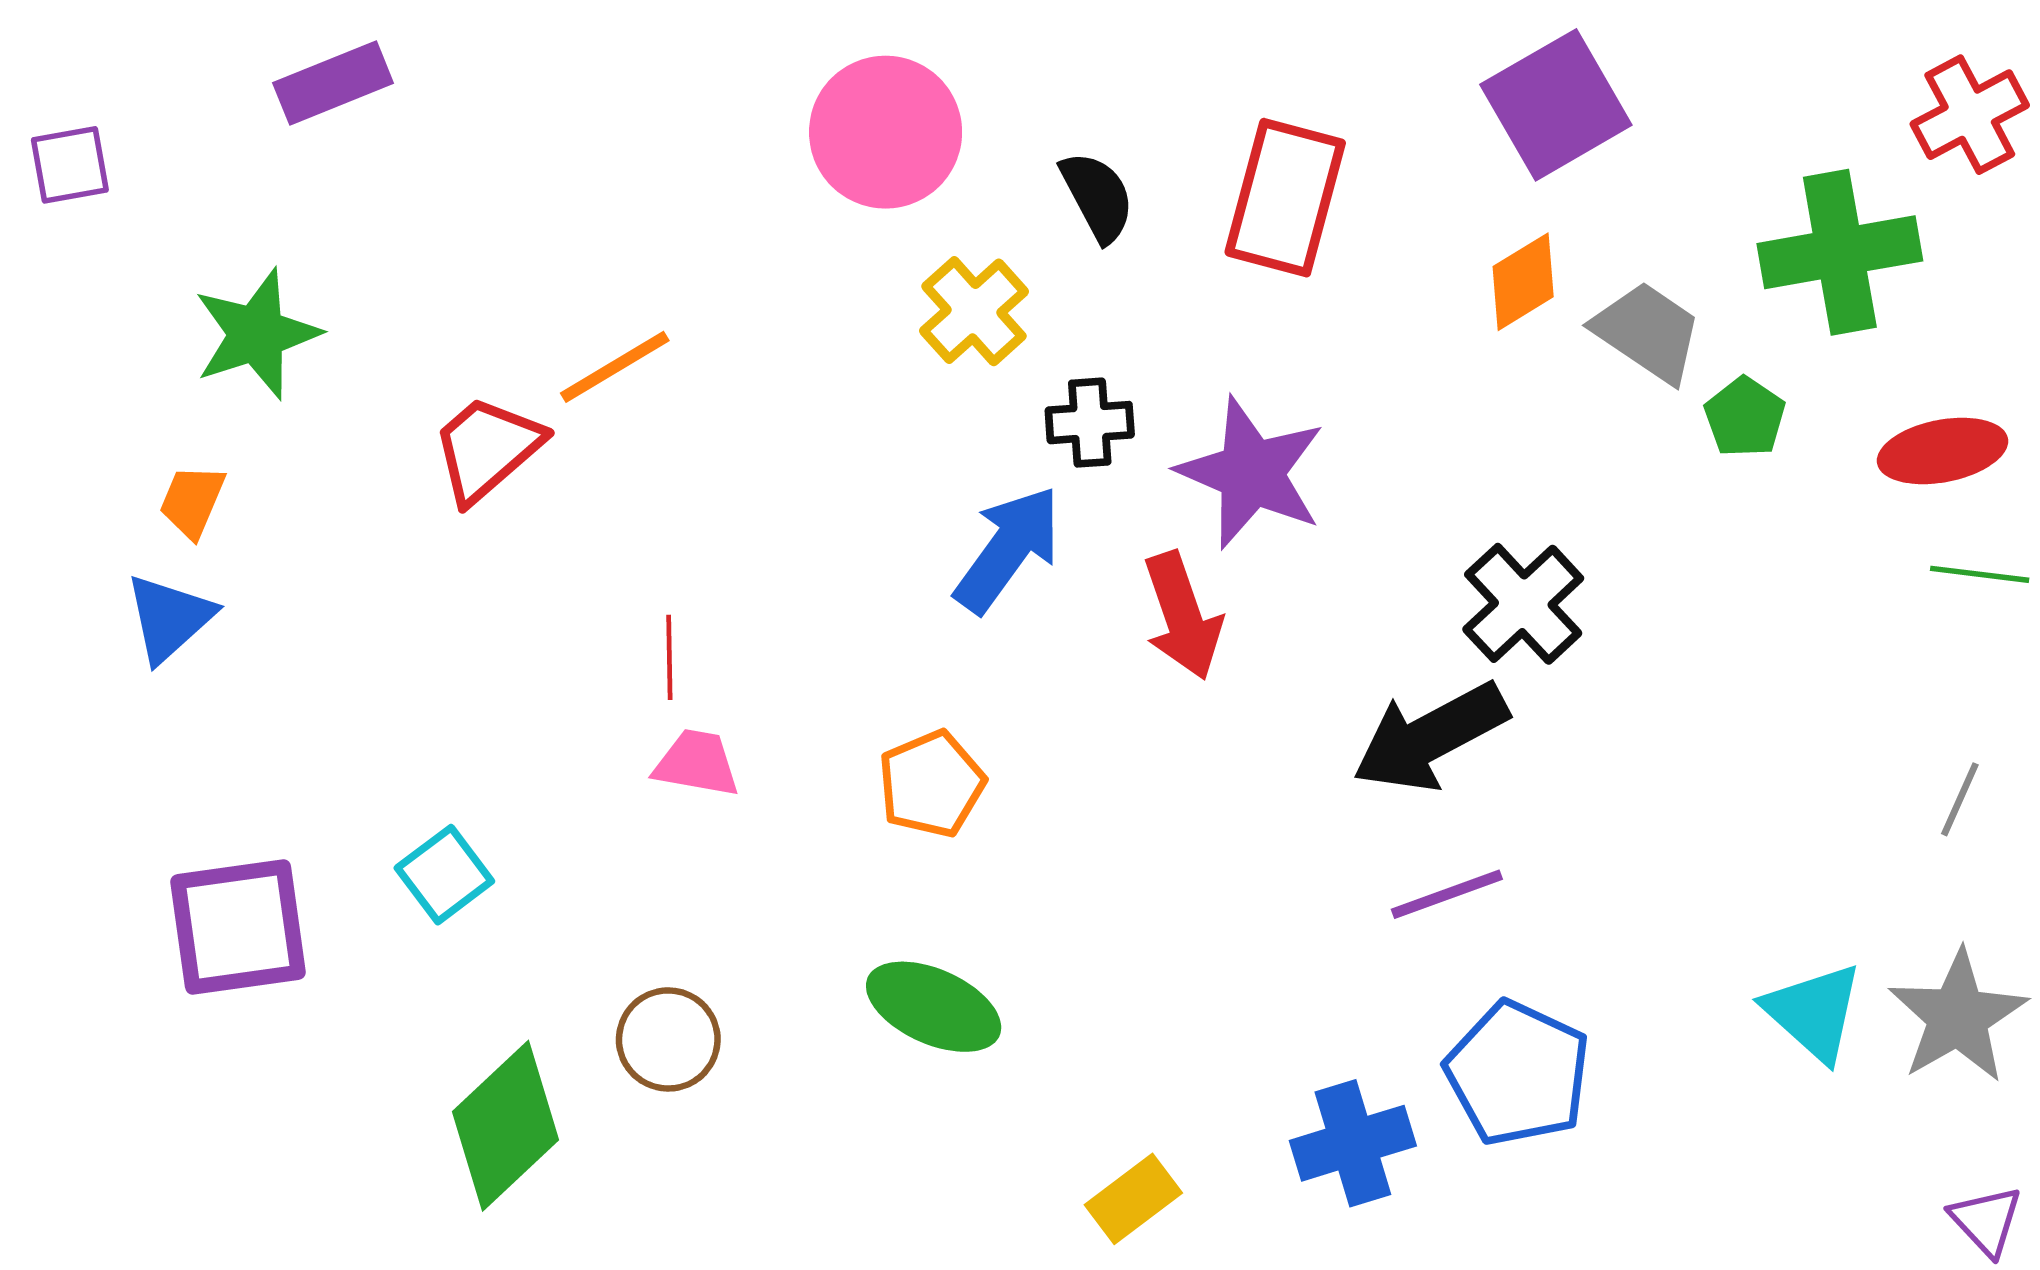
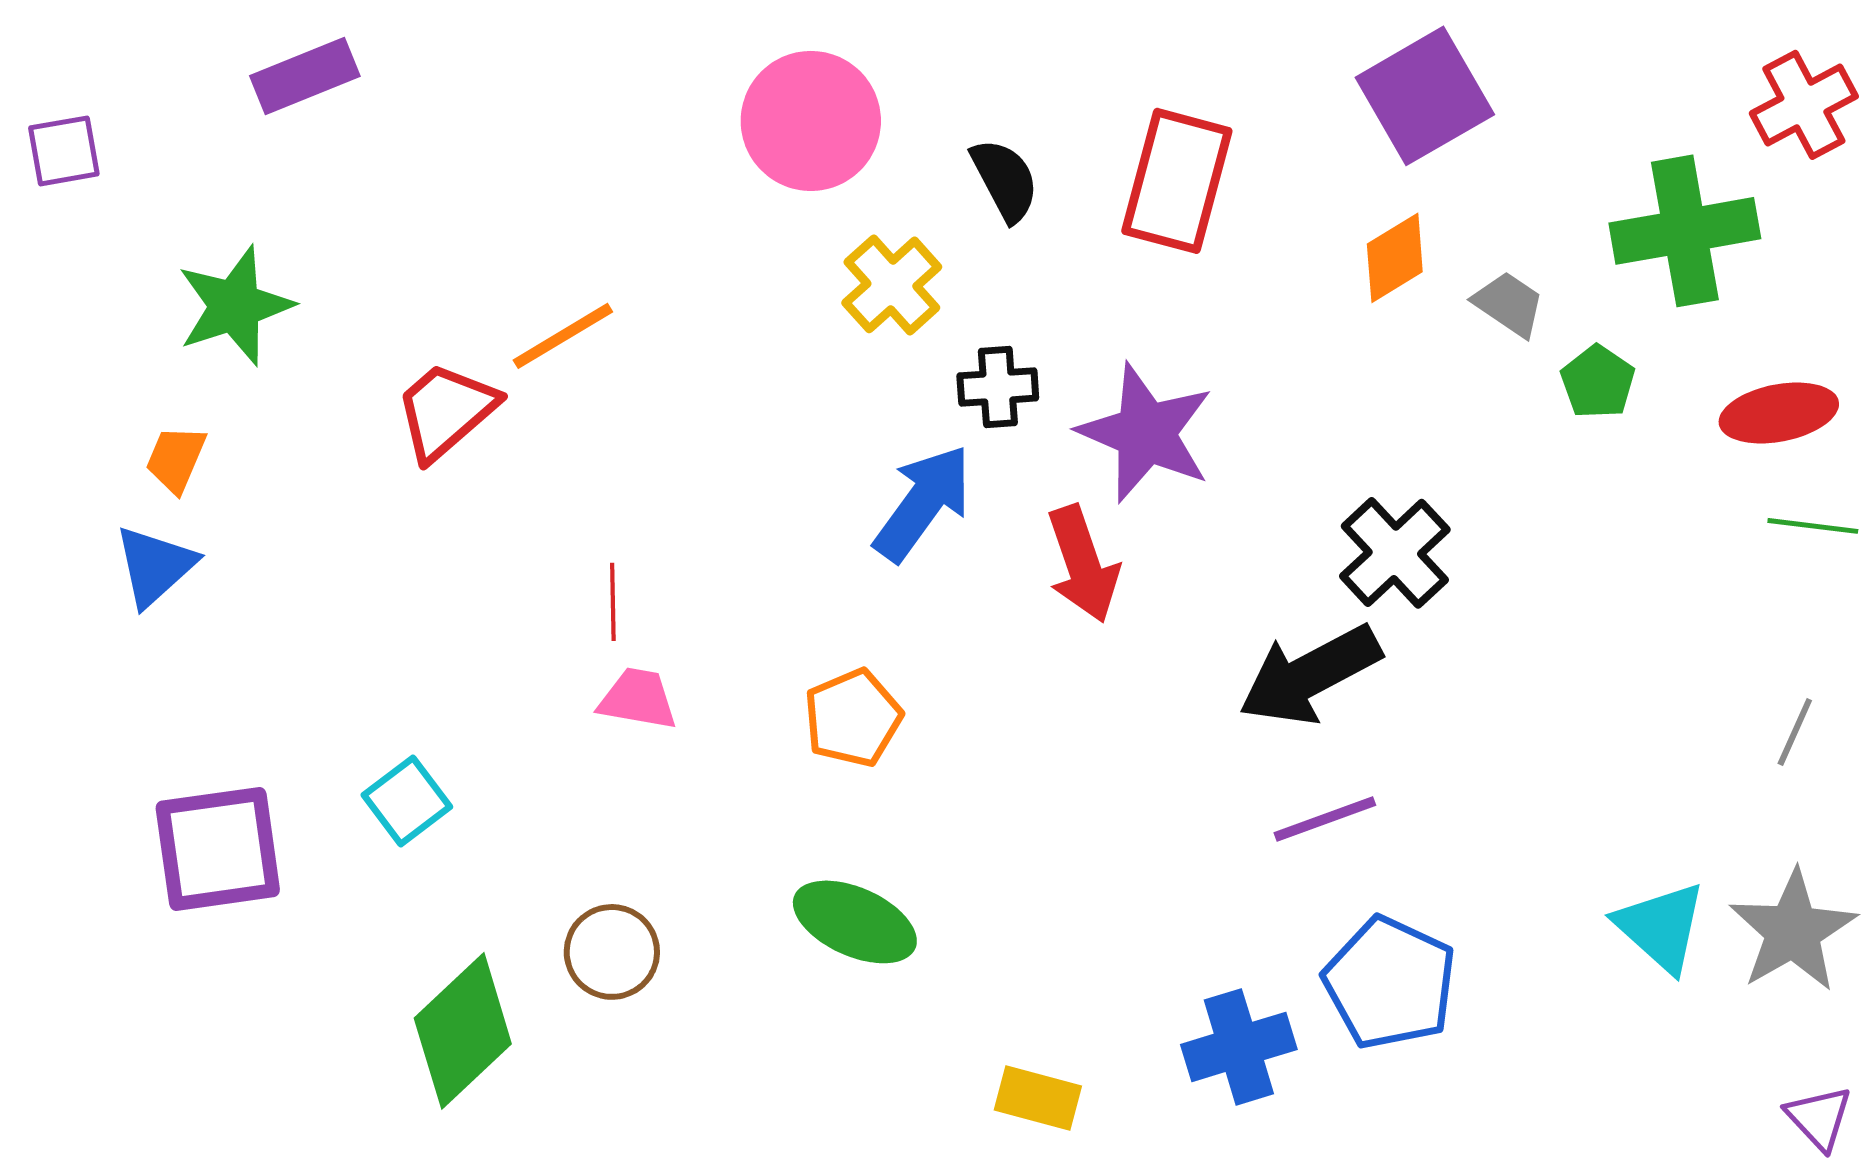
gray trapezoid: (1648, 332) -> (1509, 304), size x0.7
yellow rectangle: (1133, 1199) -> (1038, 1098), turned 52

